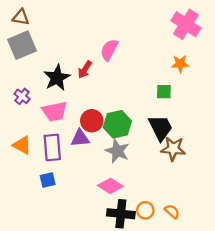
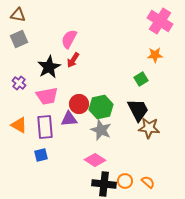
gray square: (22, 45) -> (19, 39), size x0.7
pink semicircle: (109, 50) -> (69, 39), moved
green square: (164, 92) -> (141, 79), turned -32

